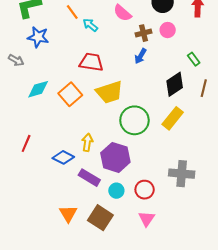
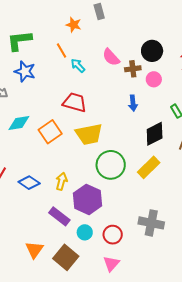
brown cross: (144, 33) -> (133, 69), moved
blue arrow: (141, 56) -> (133, 103), moved, turned -42
blue diamond: (63, 157) -> (29, 183), moved

